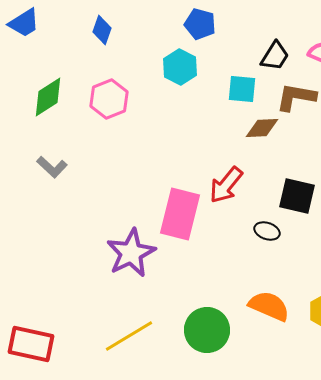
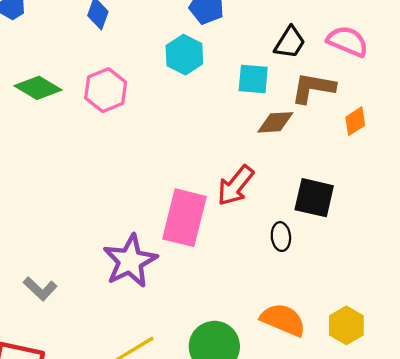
green diamond: (48, 97) -> (38, 88), turned 63
gray L-shape: (52, 167) -> (40, 289), moved
black ellipse: (267, 231) -> (281, 237), turned 65

